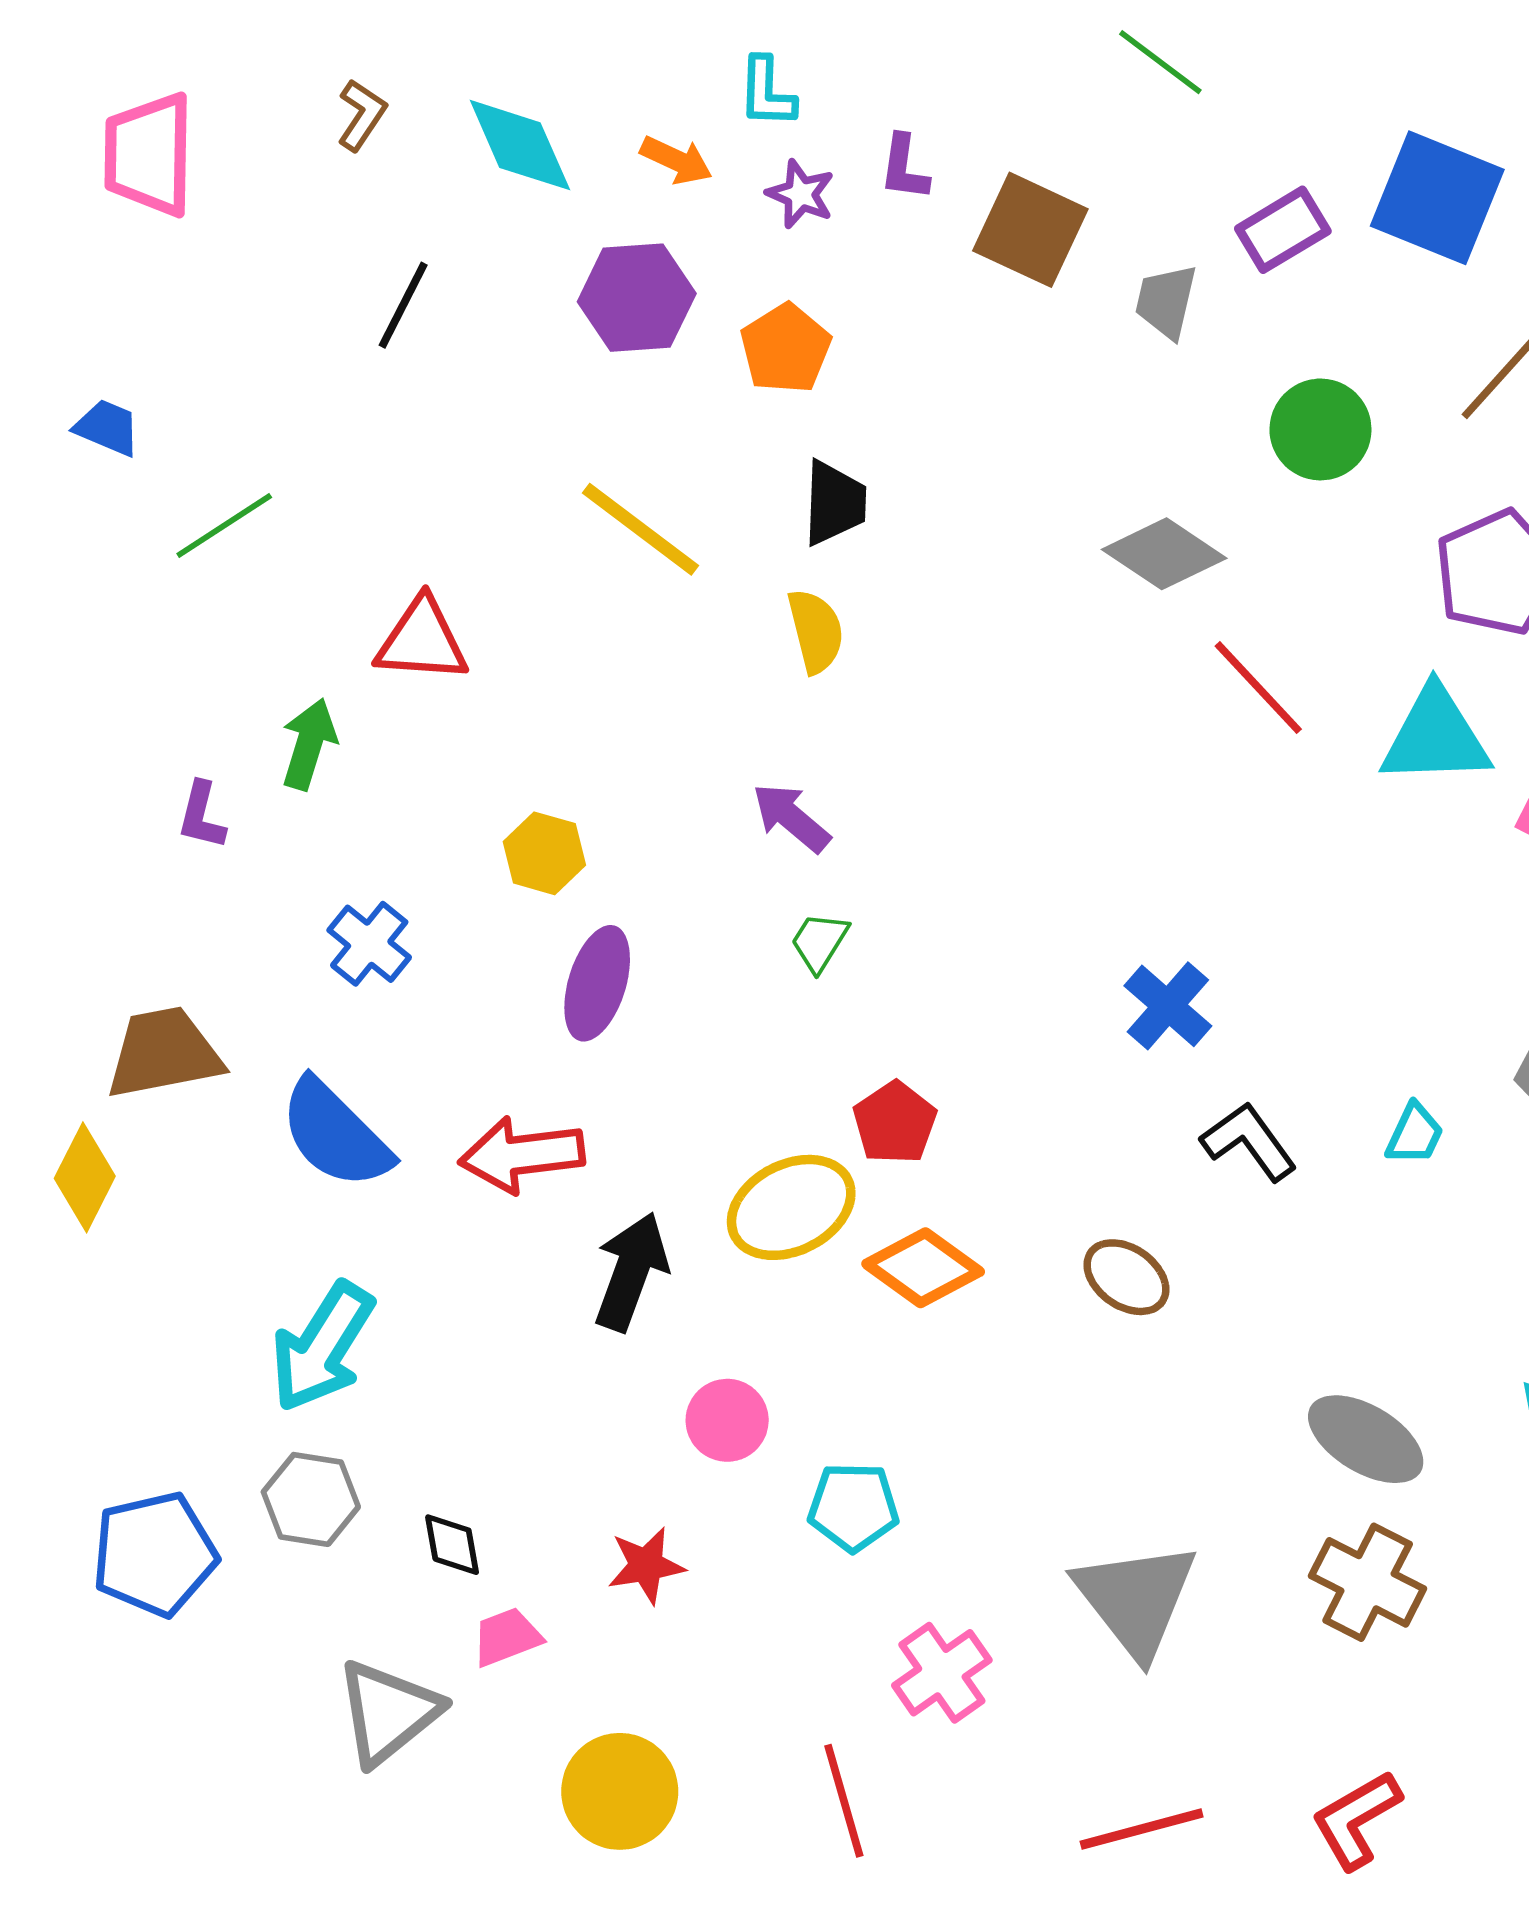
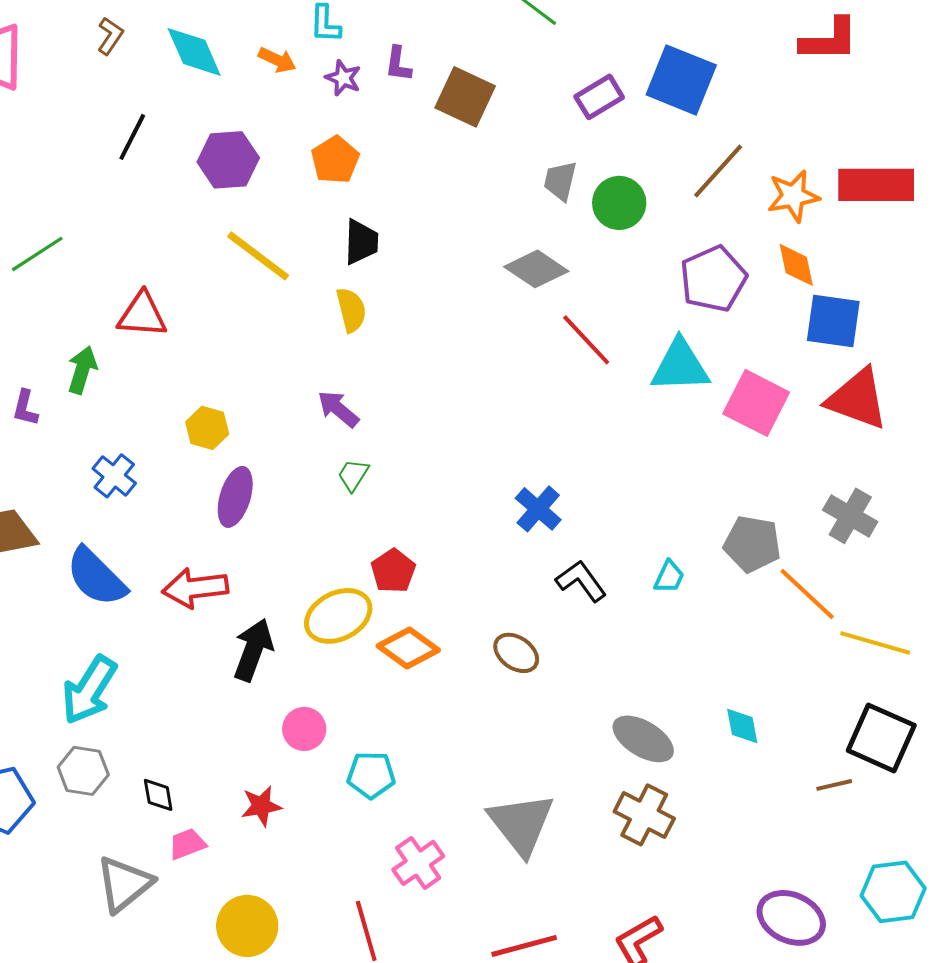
purple hexagon: (637, 298) -> (228, 160), moved
gray trapezoid: (1166, 301) -> (560, 181), moved

